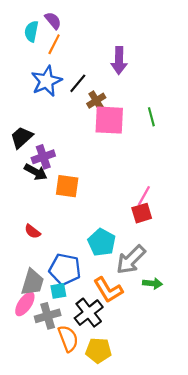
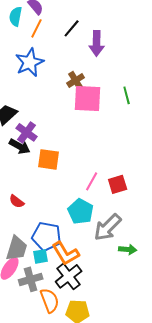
black line: (78, 83) -> (72, 28), moved
purple cross: (43, 157) -> (27, 132), turned -35
pink line: (144, 196) -> (92, 181), moved
orange L-shape: (108, 290) -> (66, 253), moved

